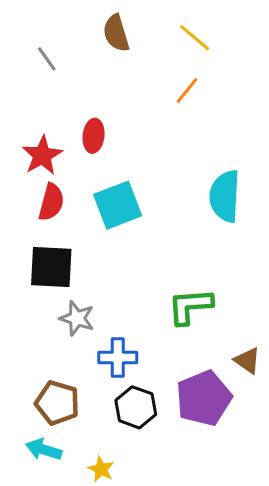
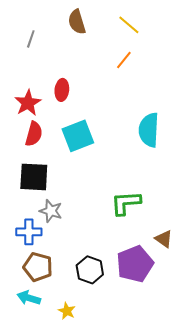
gray line: (47, 59) -> (31, 39), turned 54
blue cross: (118, 358) -> (29, 232), moved

